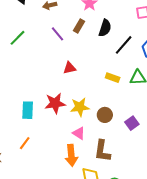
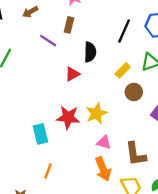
black semicircle: (105, 28) -> (90, 52), moved
yellow rectangle: (113, 78) -> (123, 70), turned -48
red star: (55, 103) -> (68, 117), turned 30
brown circle: (105, 115) -> (134, 92), moved

